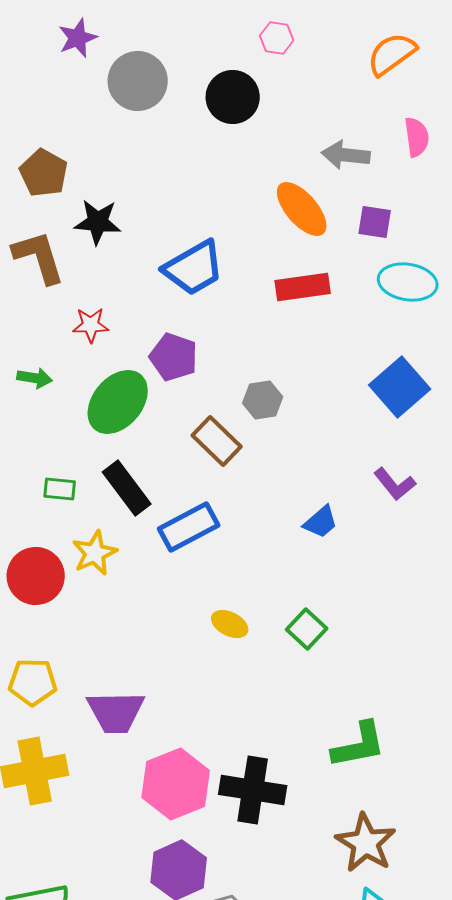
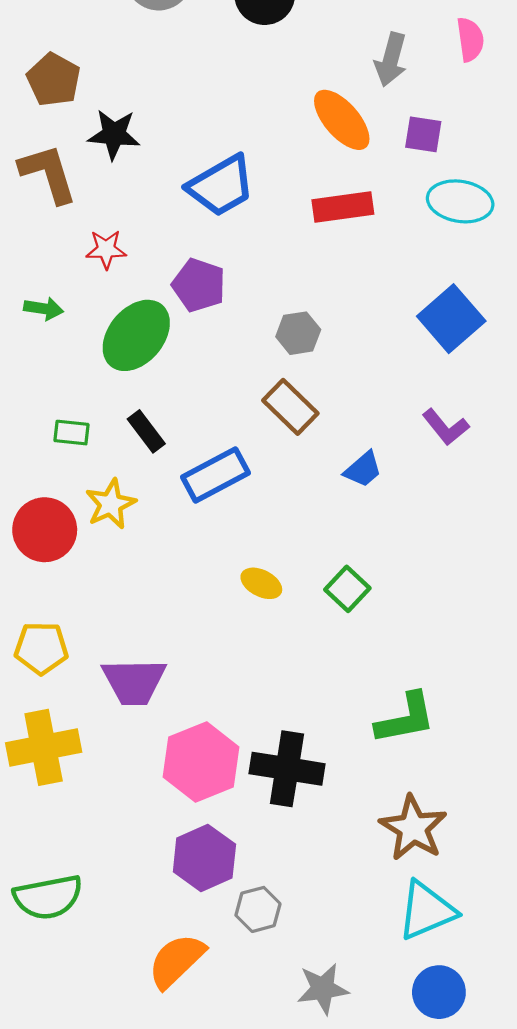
gray arrow: (346, 155) -> (391, 60), turned -81
brown rectangle: (217, 441) -> (290, 407), moved
black rectangle: (127, 488) -> (146, 431), size x0.7

